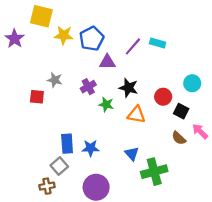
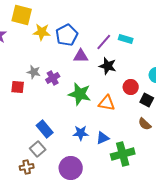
purple cross: (88, 87) -> (53, 78), moved
black star: (129, 88) -> (108, 66), moved
green star: (106, 105) -> (80, 94), size x1.6
blue rectangle: (67, 144) -> (45, 129), turned -36
blue star: (91, 148) -> (81, 133), moved
blue triangle: (132, 154) -> (103, 138), turned 48

